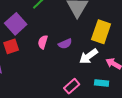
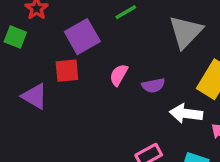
white arrow: (89, 56) -> (186, 114), turned 30

